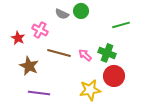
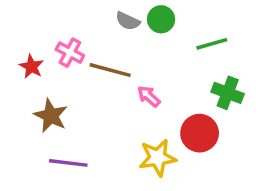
green circle: (81, 11) -> (161, 19), moved
gray semicircle: (62, 14) -> (128, 21), moved
brown line: (59, 53) -> (110, 70), moved
green cross: (107, 53) -> (228, 93), moved

